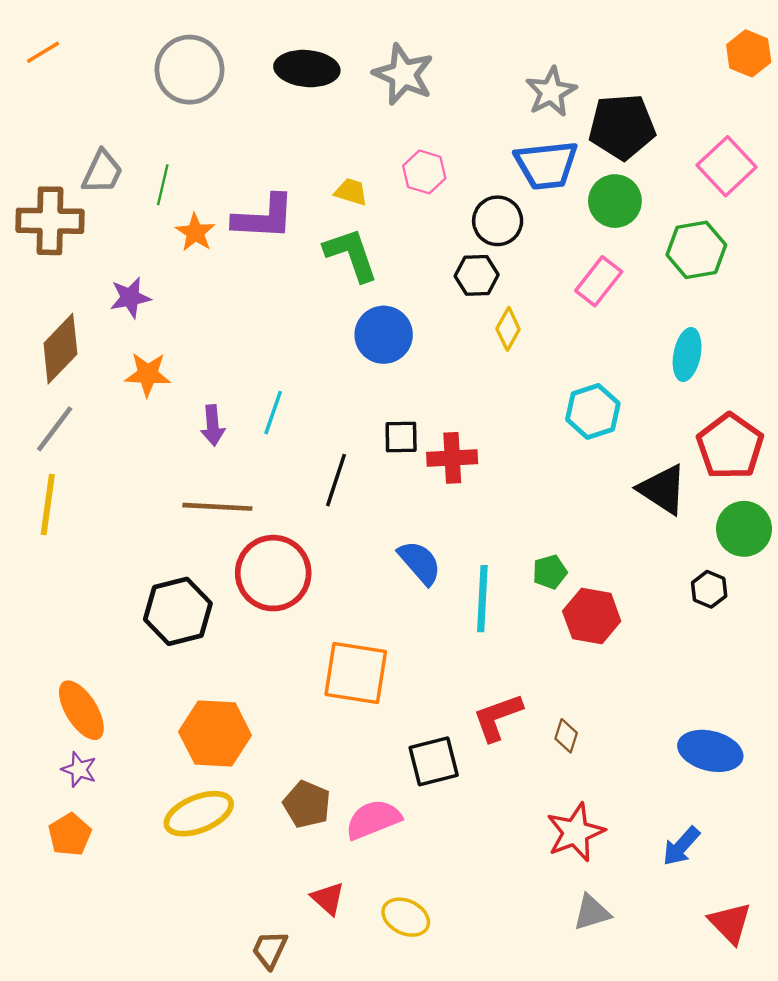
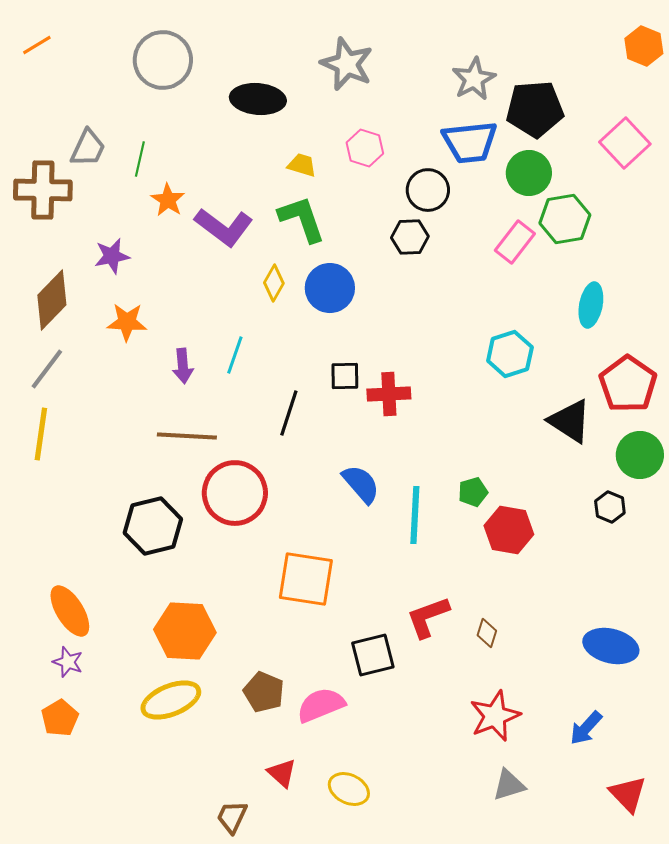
black ellipse: (307, 69) -> (258, 99), moved
purple L-shape: (264, 217) -> (224, 227), moved, turned 34
green hexagon: (696, 250) -> (565, 219), moved
yellow diamond: (508, 329) -> (274, 283), moved

